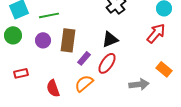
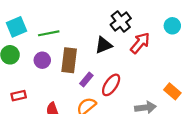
red arrow: (156, 33) -> (140, 43), moved
black triangle: (110, 39) -> (104, 45), moved

